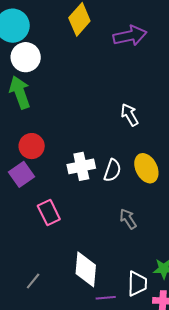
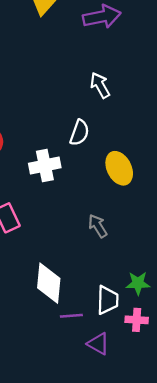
white arrow: (130, 115) -> (100, 85), moved
white semicircle: (112, 170) -> (79, 133), moved

